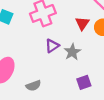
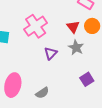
gray star: (72, 52) -> (76, 48), moved

